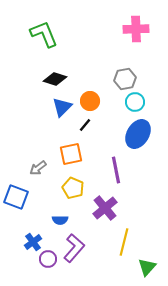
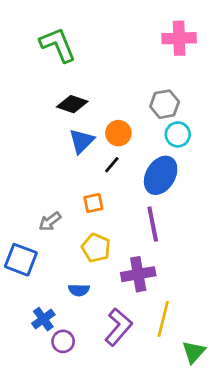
blue ellipse: (138, 134) -> (161, 175), moved
orange square: (71, 154) -> (93, 203), size x0.7
purple cross: (105, 208) -> (138, 274), turned 30
purple L-shape: (74, 248) -> (118, 327), moved

